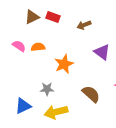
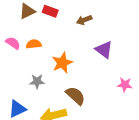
gray star: (47, 89) -> (37, 81), moved
brown semicircle: (91, 94) -> (75, 96), moved

